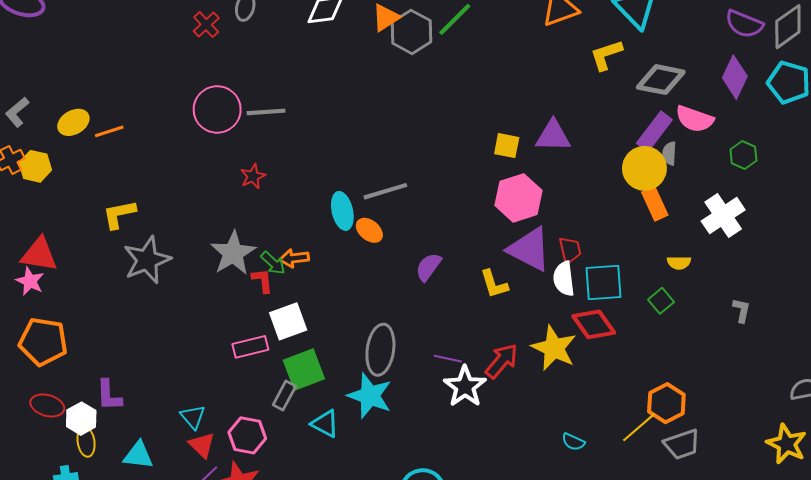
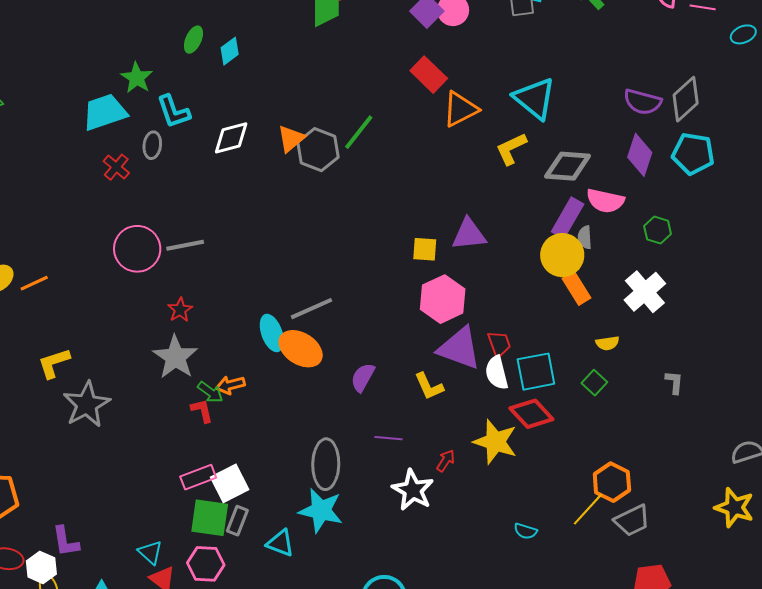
orange ellipse: (369, 230) -> (301, 349), size x1.6
gray star: (233, 253) -> (175, 357), moved
white square: (288, 321) -> (230, 483), moved
purple line: (448, 359) -> (388, 438), moved
red arrow: (502, 361) -> (446, 461), size x0.6
green square: (304, 370) -> (210, 518), moved, turned 36

